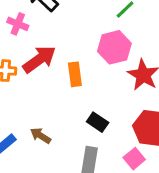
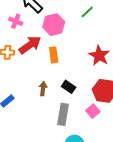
pink hexagon: (114, 47) -> (54, 25), moved
brown arrow: (41, 136) -> (43, 89), moved, turned 64

